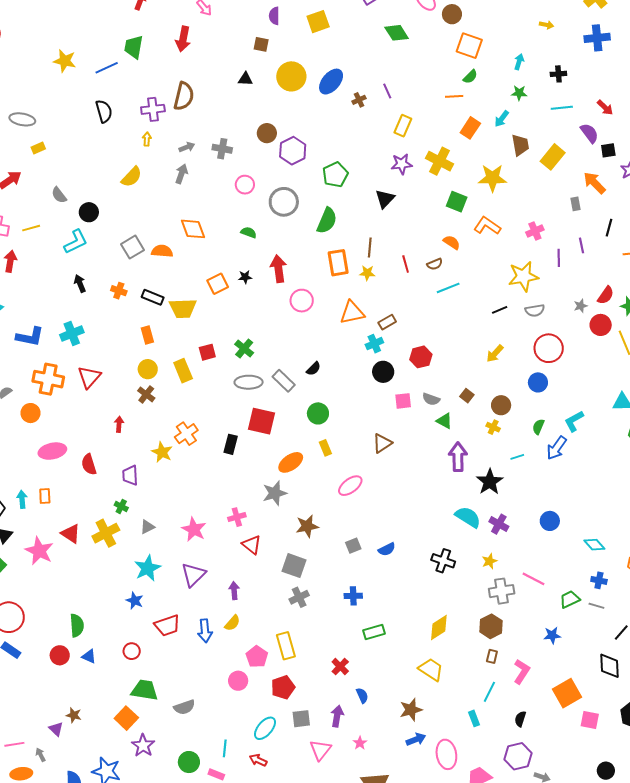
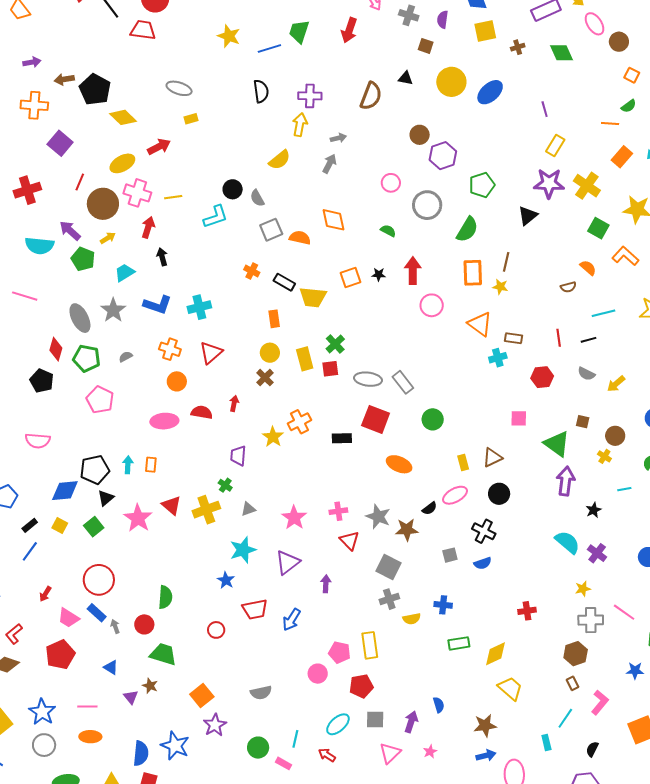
orange square: (469, 46) -> (632, 75), size x0.6
brown semicircle: (184, 96) -> (371, 96), moved
brown cross: (359, 100) -> (518, 47), moved
yellow arrow: (147, 139) -> (300, 125), size x1.6
gray cross: (222, 149) -> (409, 15), moved
purple star: (402, 164) -> (549, 183), size x1.4
gray semicircle: (59, 195) -> (257, 198), moved
red line: (406, 264) -> (559, 338), moved
black arrow: (80, 283) -> (162, 257), moved
cyan line: (448, 288) -> (603, 313), moved
black line: (500, 310) -> (589, 340), moved
orange triangle: (352, 313) -> (480, 324), turned 40
brown rectangle: (387, 322) -> (514, 338), turned 30
green cross: (244, 348) -> (335, 344), moved
red square: (207, 352) -> (330, 369), moved
black semicircle: (313, 369) -> (430, 508), moved
black circle: (383, 372) -> (499, 494), moved
orange cross: (48, 379) -> (170, 349), size x0.7
brown square: (467, 396) -> (583, 422), turned -32
gray semicircle: (431, 399) -> (586, 374), moved
orange circle: (30, 413) -> (177, 381), moved
green triangle: (444, 421) -> (557, 444), size x1.6
black rectangle: (231, 444) -> (342, 438), turned 66
yellow rectangle: (325, 448) -> (463, 462), moved
orange ellipse: (291, 462) -> (399, 464), turned 50
red semicircle: (89, 464) -> (202, 412), moved, turned 110
black star: (490, 482) -> (594, 510), size x0.6
gray star: (275, 493) -> (378, 517), moved, turned 30
black cross: (443, 561) -> (484, 531), moved
yellow semicircle: (232, 623) -> (412, 619), moved, turned 30
yellow diamond: (439, 628) -> (495, 654), moved
blue arrow: (205, 631) -> (292, 620), turned 30
blue triangle: (89, 656) -> (111, 667), moved
brown rectangle: (492, 656) -> (572, 683), turned -48
pink pentagon: (257, 657) -> (339, 652), turned -30
red cross: (340, 667) -> (527, 611), moved, turned 30
green trapezoid: (145, 690) -> (163, 654), moved
gray arrow: (40, 755) -> (115, 626), moved

